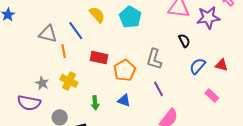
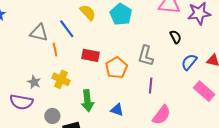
purple line: (158, 89) -> (151, 86), turned 35
pink rectangle: (212, 95) -> (204, 91), size x1.5
blue triangle: (124, 100) -> (117, 110), moved
green arrow: (95, 103) -> (87, 101), size x1.5

